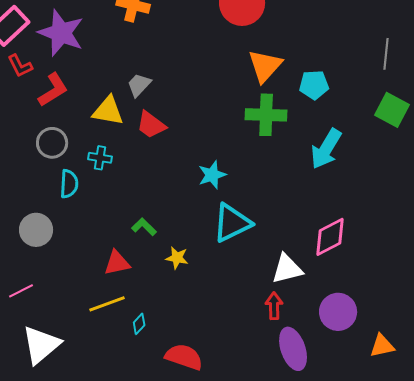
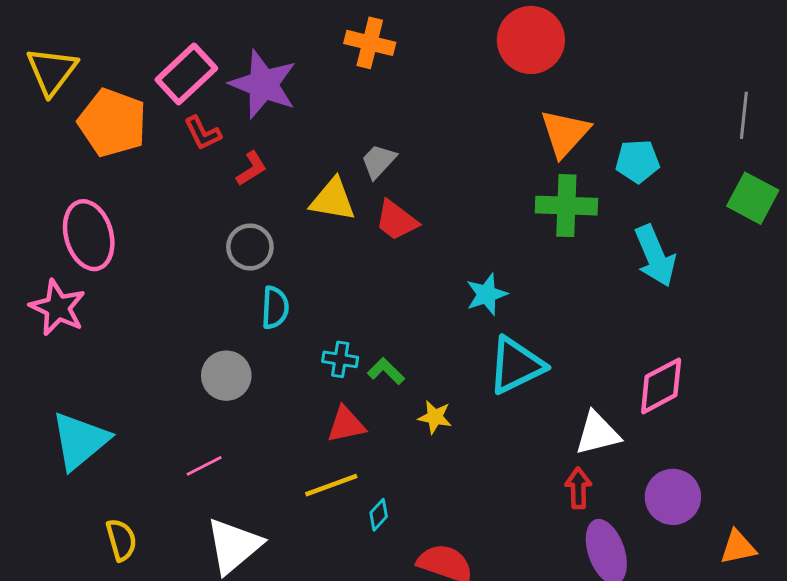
red L-shape: (53, 90) -> (251, 169), size x0.7
cyan arrow: (326, 149) -> (655, 256), turned -54
cyan cross: (100, 158) -> (340, 359), moved

